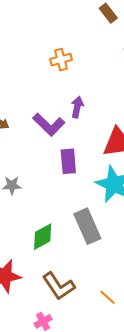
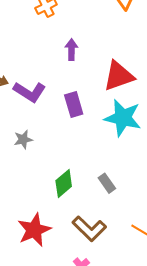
purple L-shape: (49, 125) -> (30, 92), moved
gray rectangle: (87, 226) -> (107, 183), moved, size x0.6

